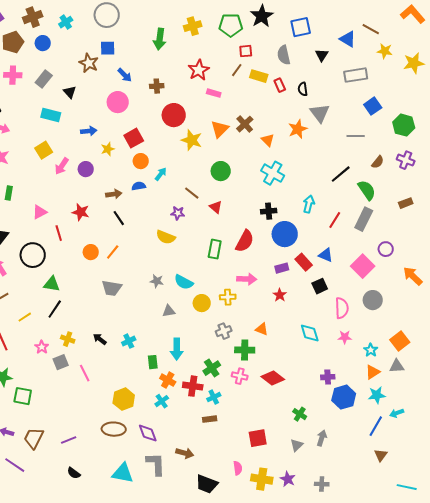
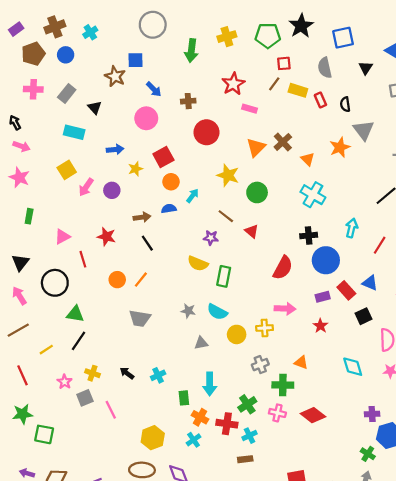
gray circle: (107, 15) -> (153, 25), moved
yellow star: (192, 140) -> (228, 175), moved
green rectangle: (215, 249) -> (224, 276), moved
green cross: (300, 414) -> (368, 454), moved

